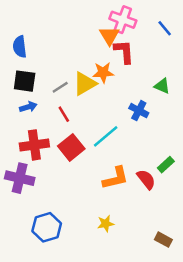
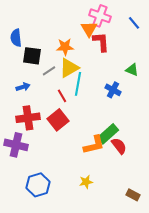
orange star: (103, 72) -> (65, 47), moved
black square: (25, 81) -> (32, 56), moved
red line: (64, 114) -> (62, 96), moved
cyan line: (106, 136) -> (78, 84), moved, turned -40
green rectangle: (166, 165) -> (108, 134), moved, size x1.5

